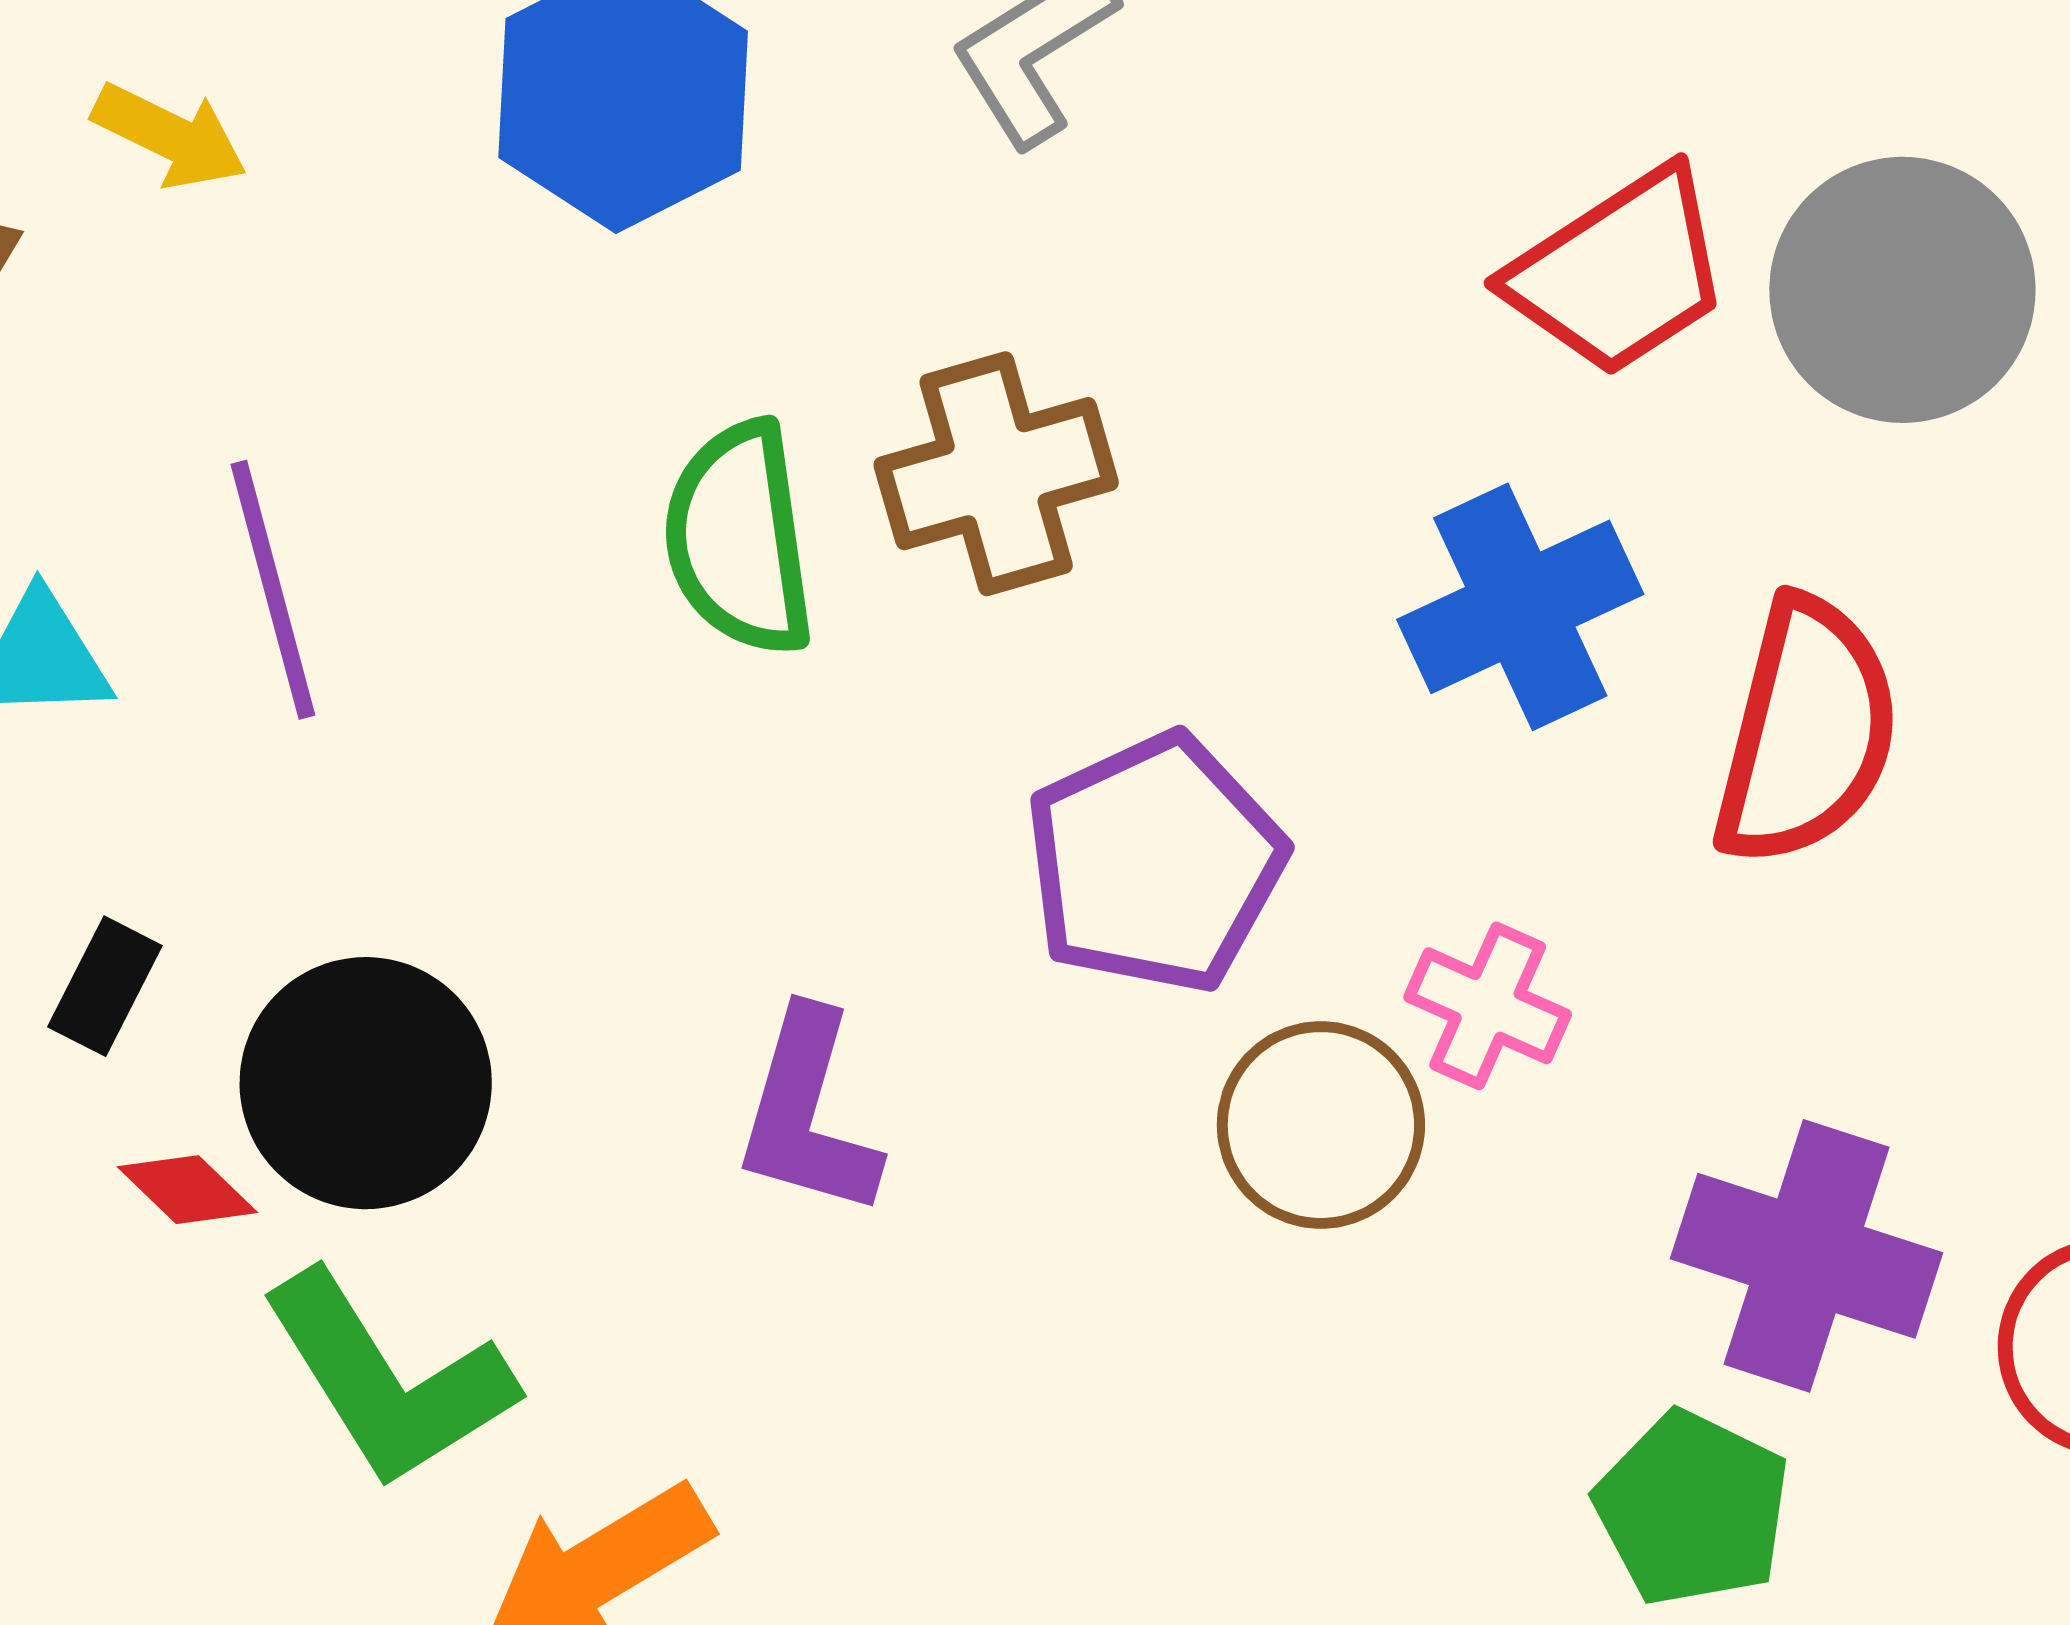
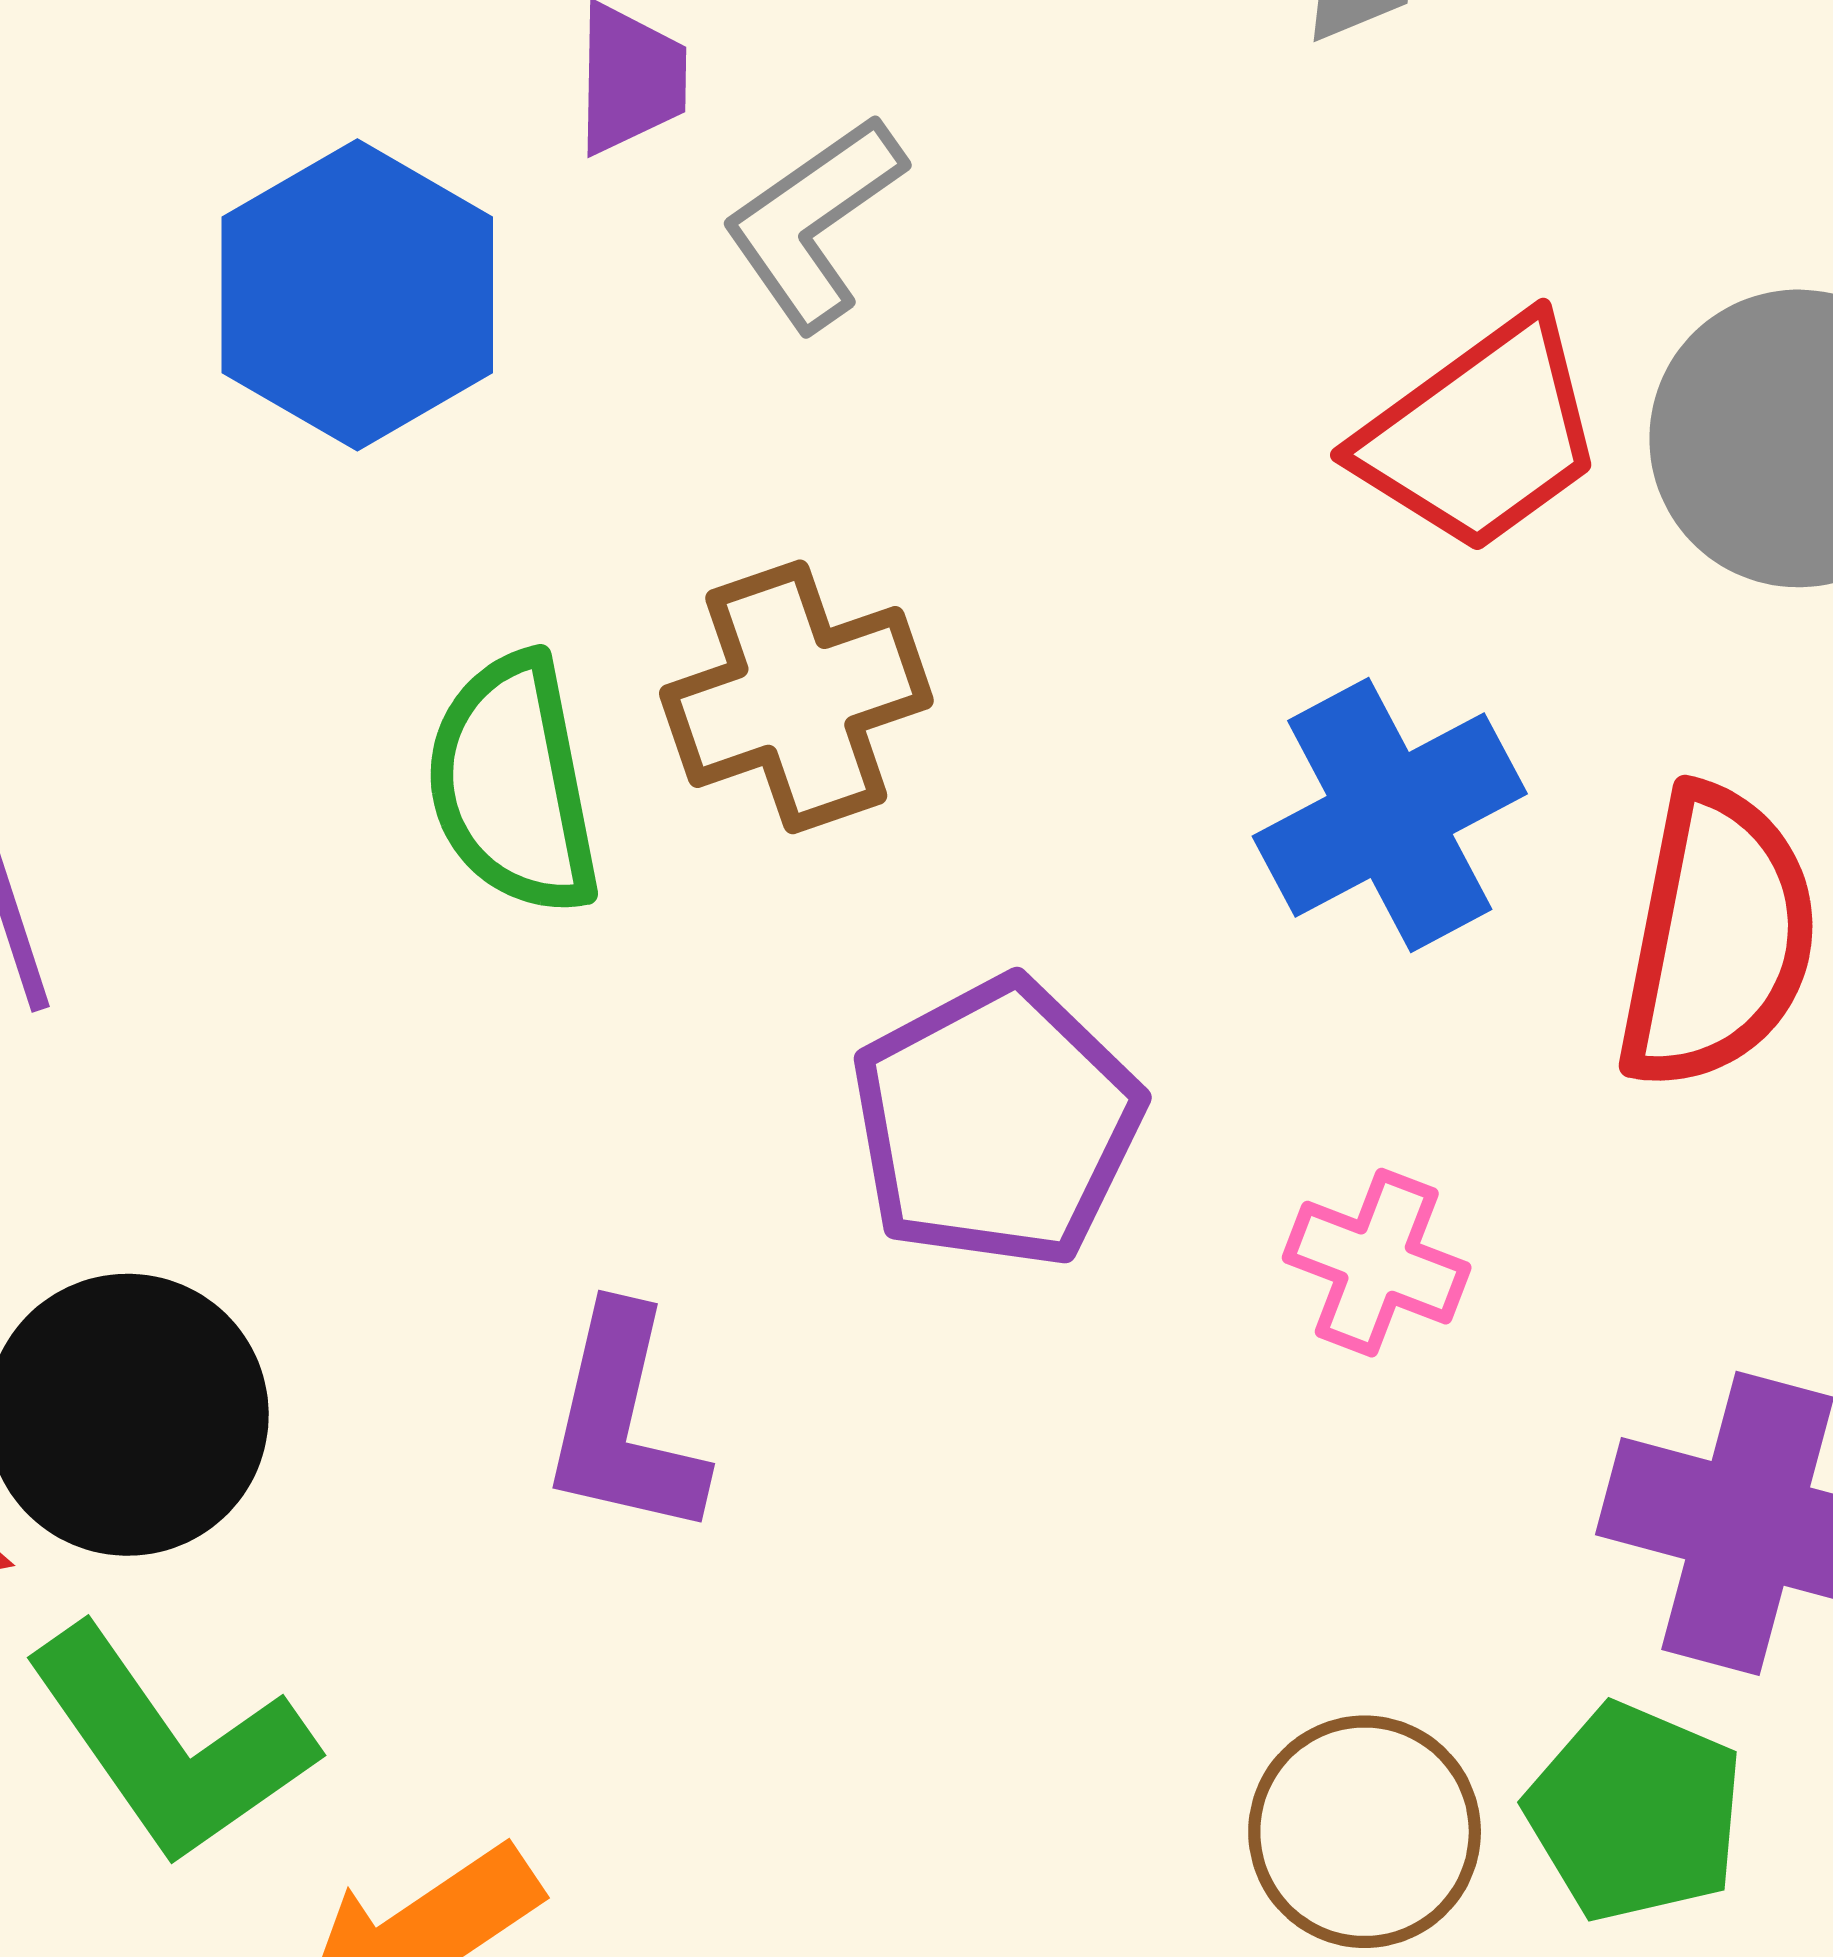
brown circle: (1321, 1125) -> (1365, 1832), moved

